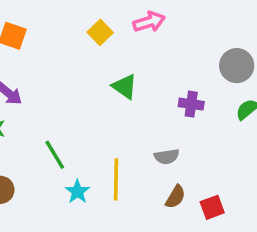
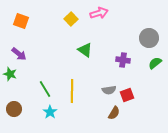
yellow line: (116, 179) -> (72, 91), moved
cyan star: (77, 192) -> (50, 112), moved
red square: (212, 207) -> (127, 95), moved

